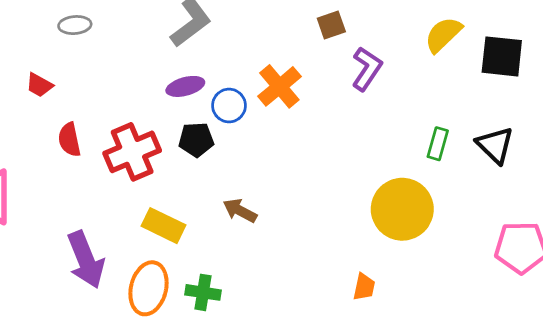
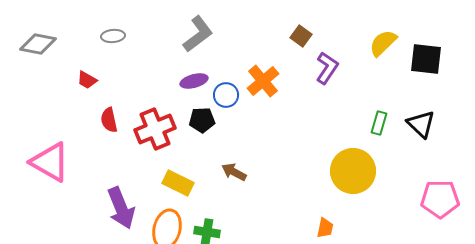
brown square: (331, 25) -> (301, 36), turned -35

